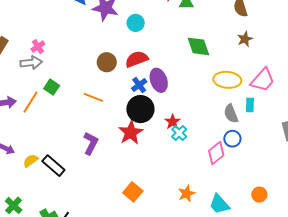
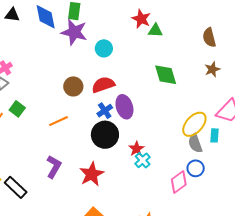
yellow ellipse: (227, 80) -> (194, 124), moved, turned -56
orange line: (93, 97) -> (58, 121), turned -48
red star: (131, 133) -> (92, 174), moved

